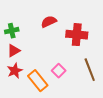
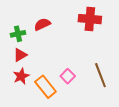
red semicircle: (49, 22) -> (42, 24), moved
red cross: (77, 35) -> (90, 19), moved

